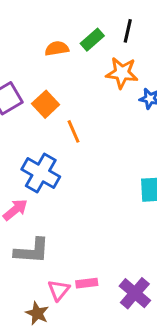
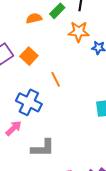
orange line: (73, 131) -> (56, 79), moved
gray L-shape: (32, 251) -> (43, 148), moved

